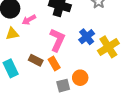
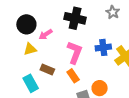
blue cross: (87, 37) -> (103, 47), turned 35
brown rectangle: (36, 60) -> (47, 69), moved

